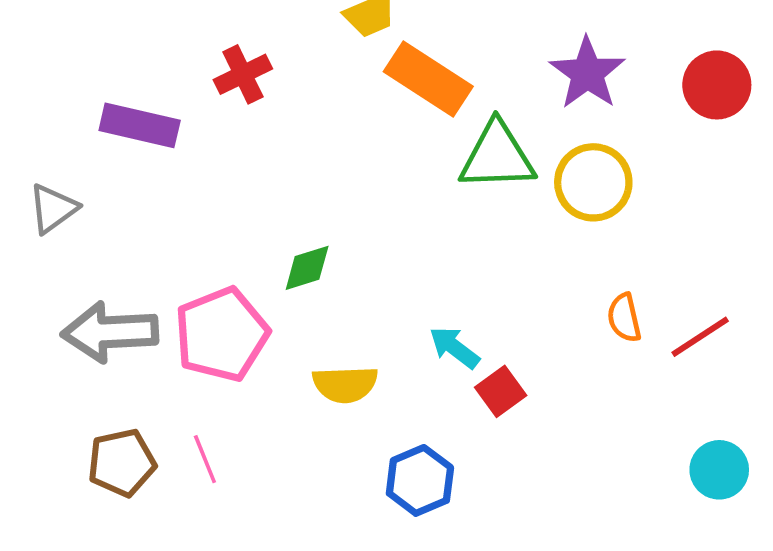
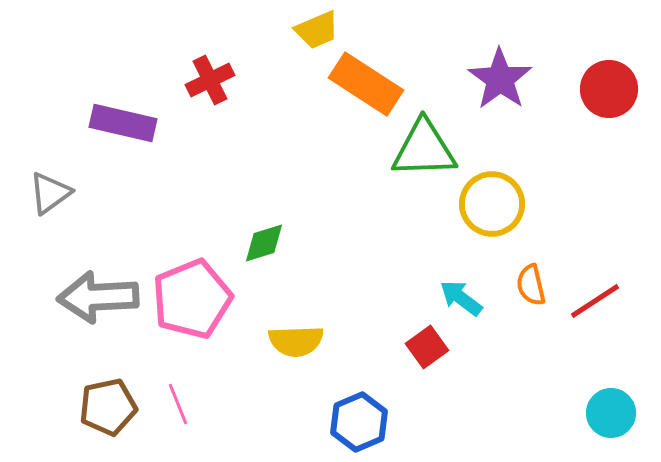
yellow circle: (593, 182) -> (492, 204), moved
cyan arrow: (454, 347) -> (461, 298), moved

